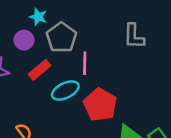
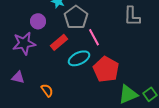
purple circle: (24, 40) -> (38, 21), moved
pink line: (85, 63) -> (94, 37), turned -30

